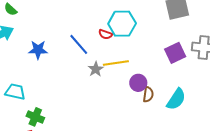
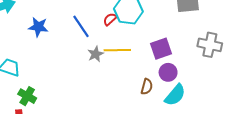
red semicircle: (105, 34) -> (110, 19), turned 112
purple square: (175, 53) -> (161, 49), moved
purple circle: (138, 83) -> (168, 72), moved

